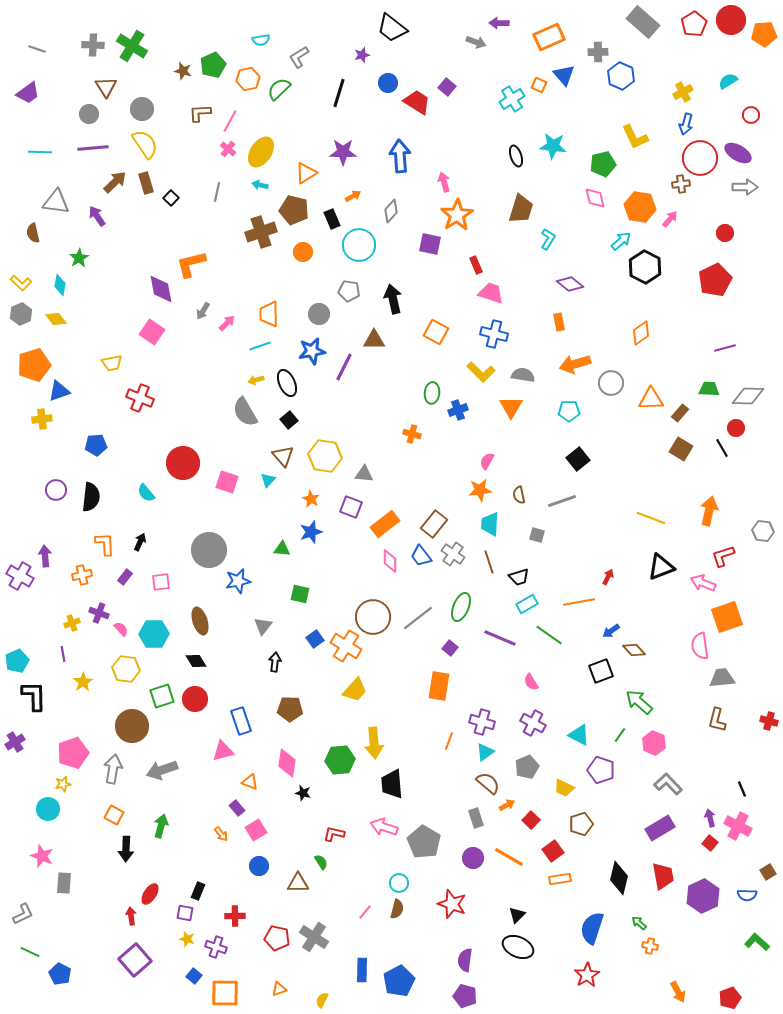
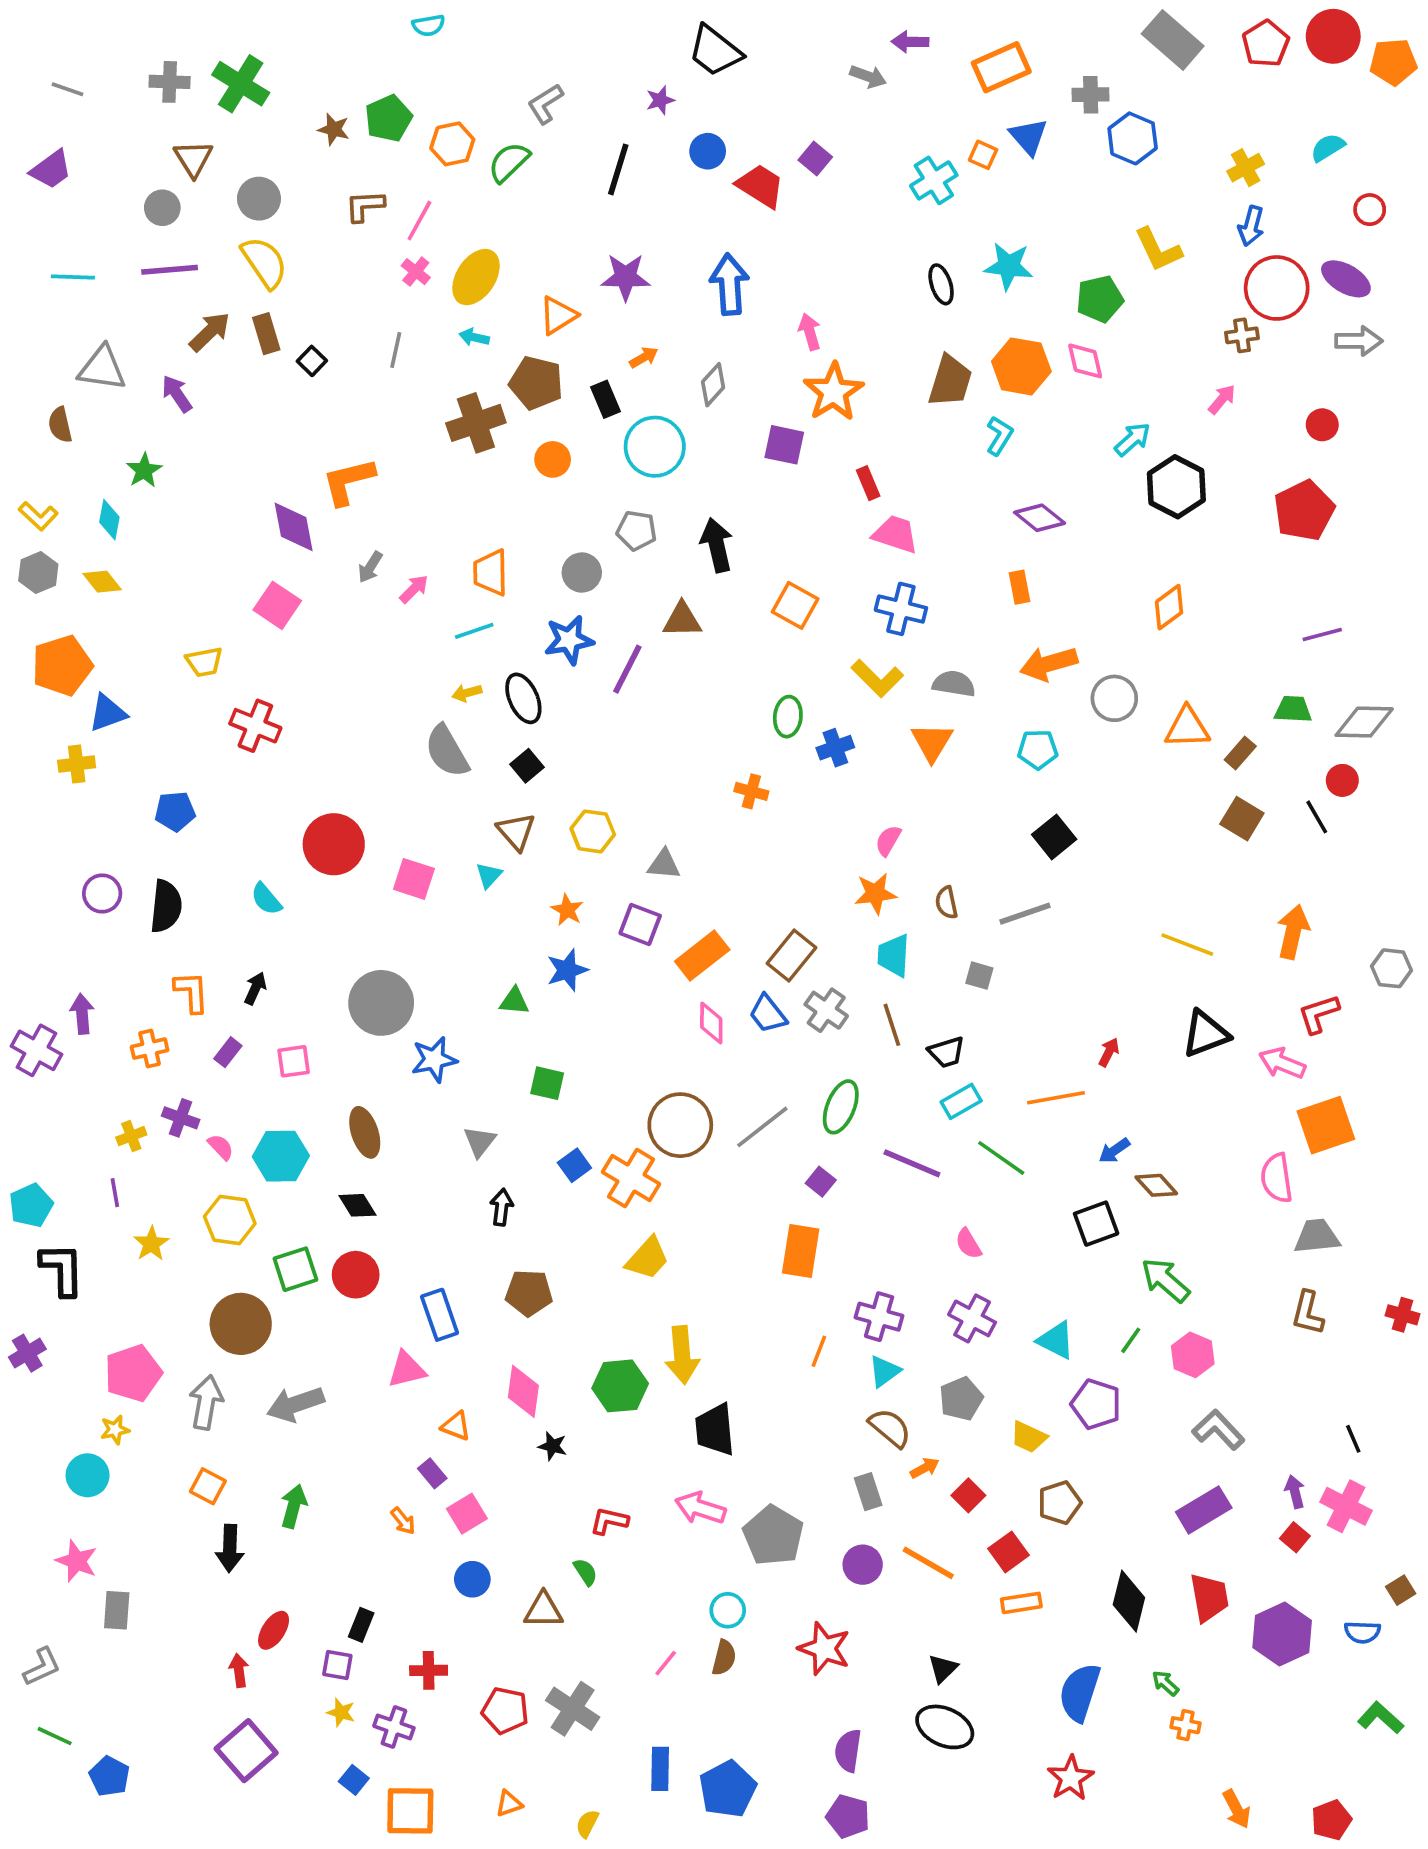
cyan semicircle: (261, 40) -> (429, 25), moved
orange hexagon: (640, 207) -> (1021, 366), moved
yellow hexagon: (325, 456) -> (593, 831), size x0.7

